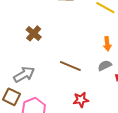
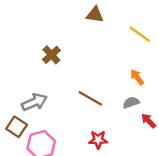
orange arrow: (107, 44) -> (137, 77), turned 144

